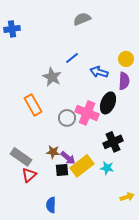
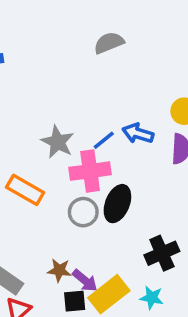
blue line: (72, 58) -> (104, 140), moved
black ellipse: (108, 103) -> (117, 204), moved
orange rectangle: (33, 105) -> (25, 190), turned -30
pink cross: (87, 113) -> (90, 171), moved, turned -30

